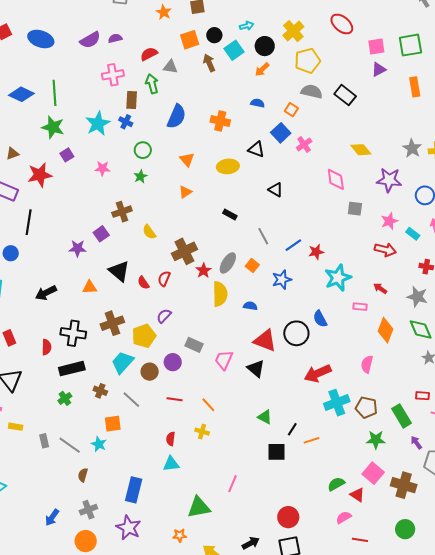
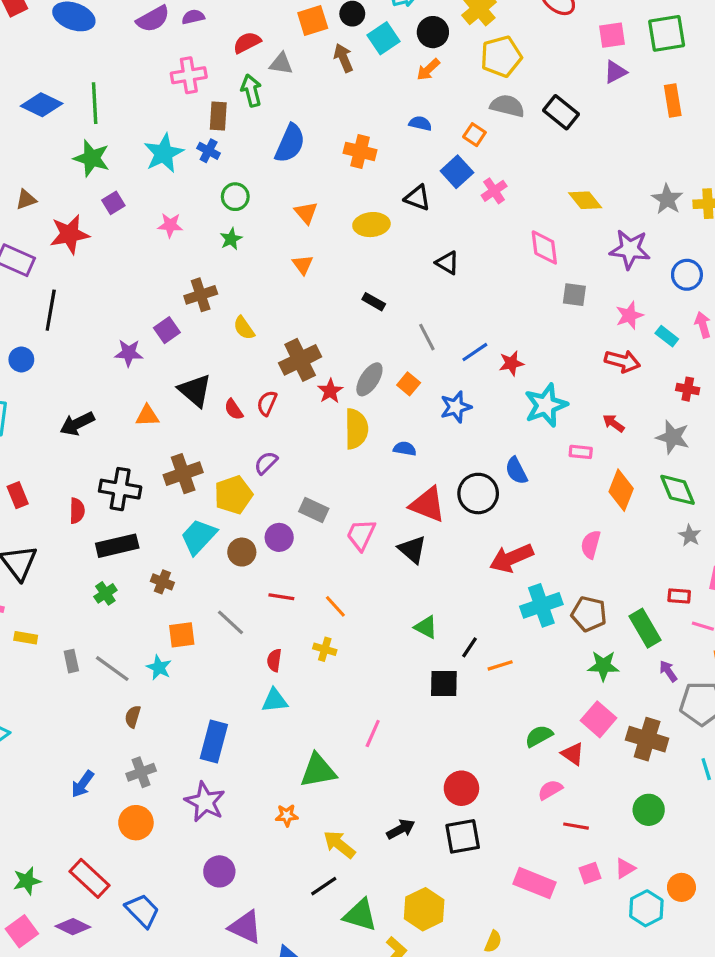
orange triangle: (185, 192) -> (303, 265), turned -32
gray line: (131, 400) -> (230, 622), moved

